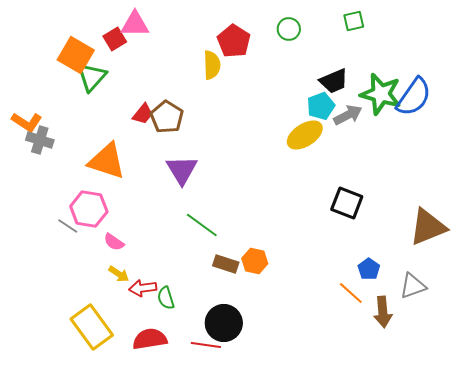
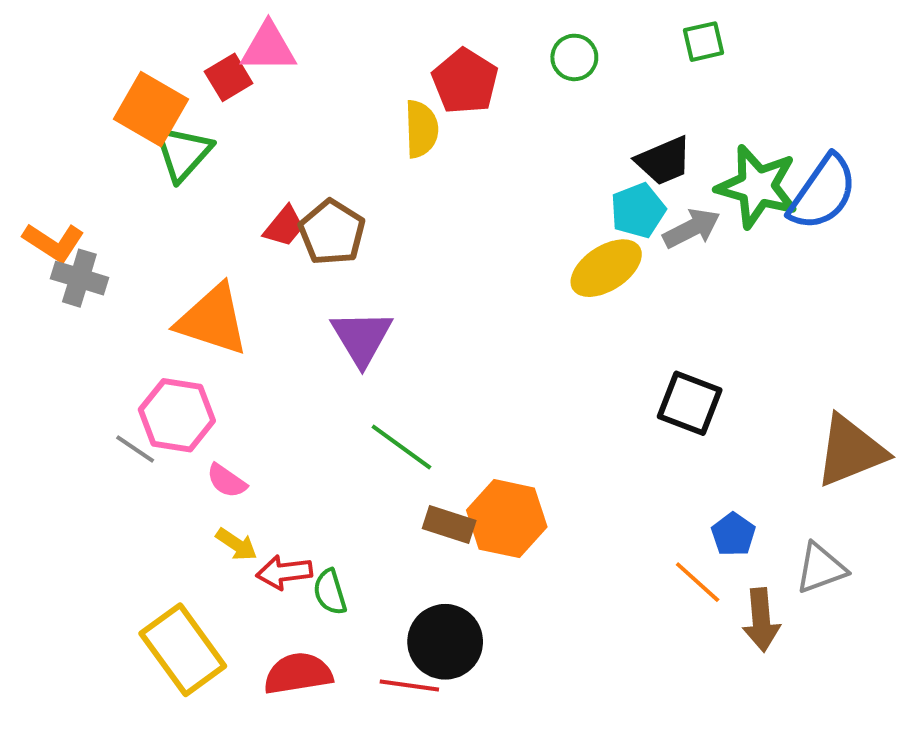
orange hexagon: (255, 261) -> (507, 519), size x1.5

